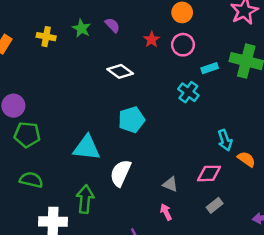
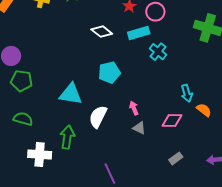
cyan rectangle: (210, 68) -> (139, 33), moved, size x1.5
gray rectangle: (215, 205) -> (176, 158), moved
pink arrow: (166, 212) -> (134, 108), moved

